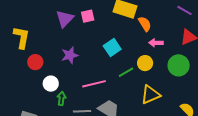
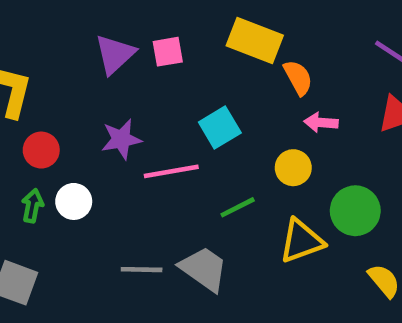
green circle: (179, 65) -> (355, 211), moved
green line: (126, 72) -> (238, 207), moved
pink line: (94, 84) -> (171, 171), moved
green arrow: (61, 98) -> (32, 206), moved

